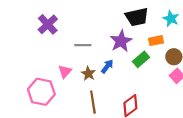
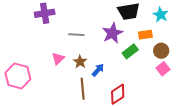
purple cross: (48, 24) -> (45, 13), turned 30
blue arrow: (107, 66) -> (98, 70), moved
pink hexagon: (41, 92) -> (18, 76), moved

